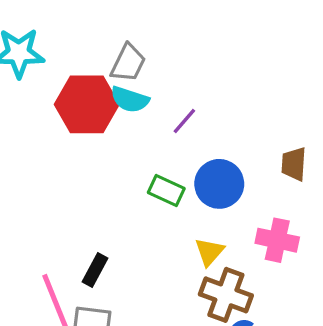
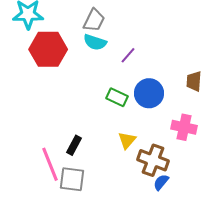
red hexagon: (87, 104) -> (48, 49), moved
yellow triangle: (209, 252) -> (127, 140), moved

